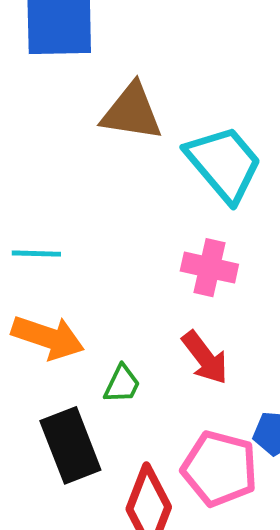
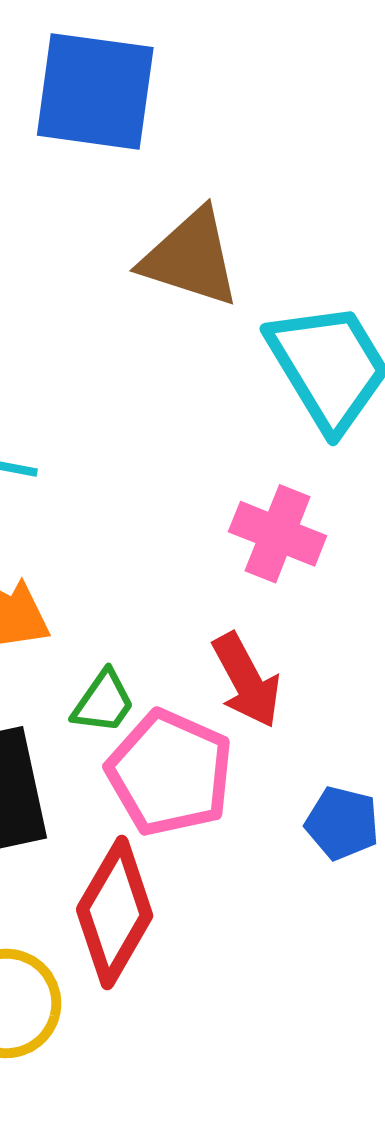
pink pentagon: (220, 469) -> (170, 773), moved

